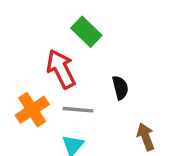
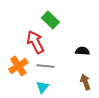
black semicircle: (120, 88) -> (82, 51), moved, turned -72

